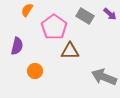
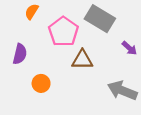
purple arrow: (110, 14) -> (129, 48), moved
gray rectangle: (85, 16) -> (100, 19), size x1.4

